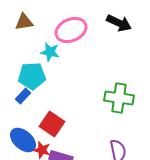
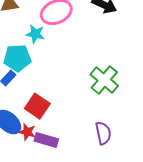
green cross: (119, 98) -> (104, 80), turned 32

